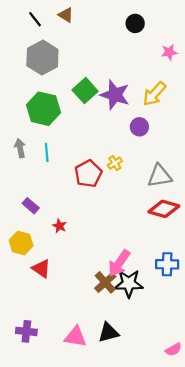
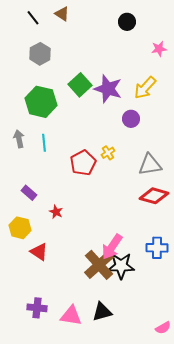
gray hexagon: (42, 58) -> (40, 54), size x0.7
brown cross: (105, 282) -> (99, 265), size x1.4
purple cross: (26, 331) -> (37, 308), moved

